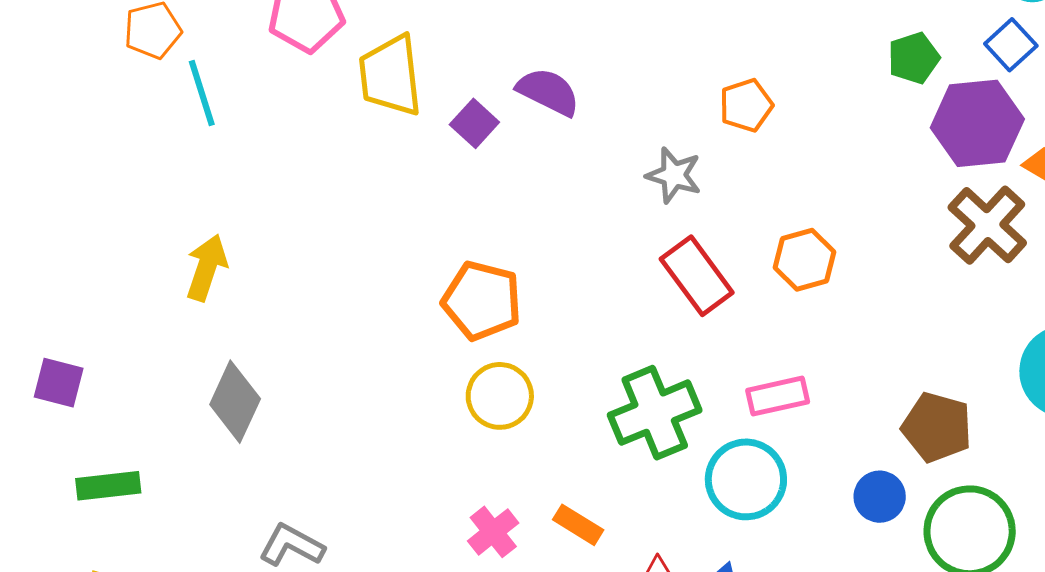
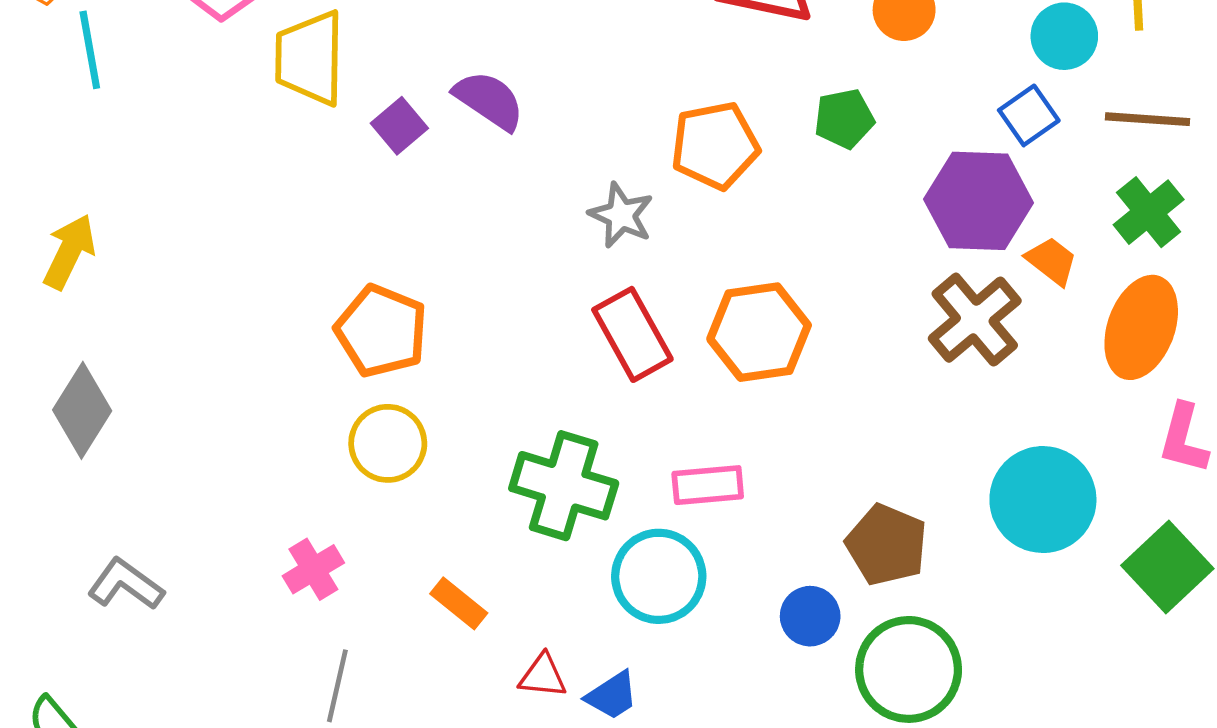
green pentagon: (914, 58) -> (844, 119), moved
orange pentagon: (746, 105) -> (715, 145), size x1.4
orange hexagon: (804, 260) -> (759, 332), size x1.4
green cross: (655, 413) -> (564, 486), turned 32
pink cross: (493, 532) -> (313, 569), moved

